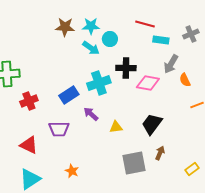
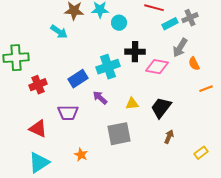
gray cross: (191, 34) -> (190, 18), moved
cyan rectangle: (161, 40) -> (170, 24), turned -35
cyan arrow: (91, 48) -> (59, 32), moved
yellow triangle: (116, 127) -> (132, 104), moved
gray square: (134, 163) -> (119, 134), moved

